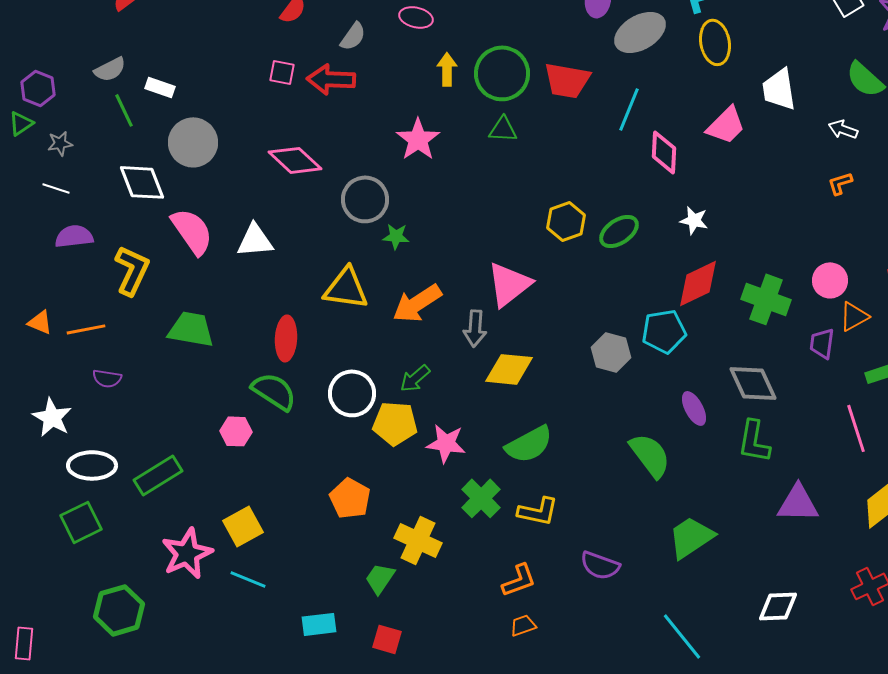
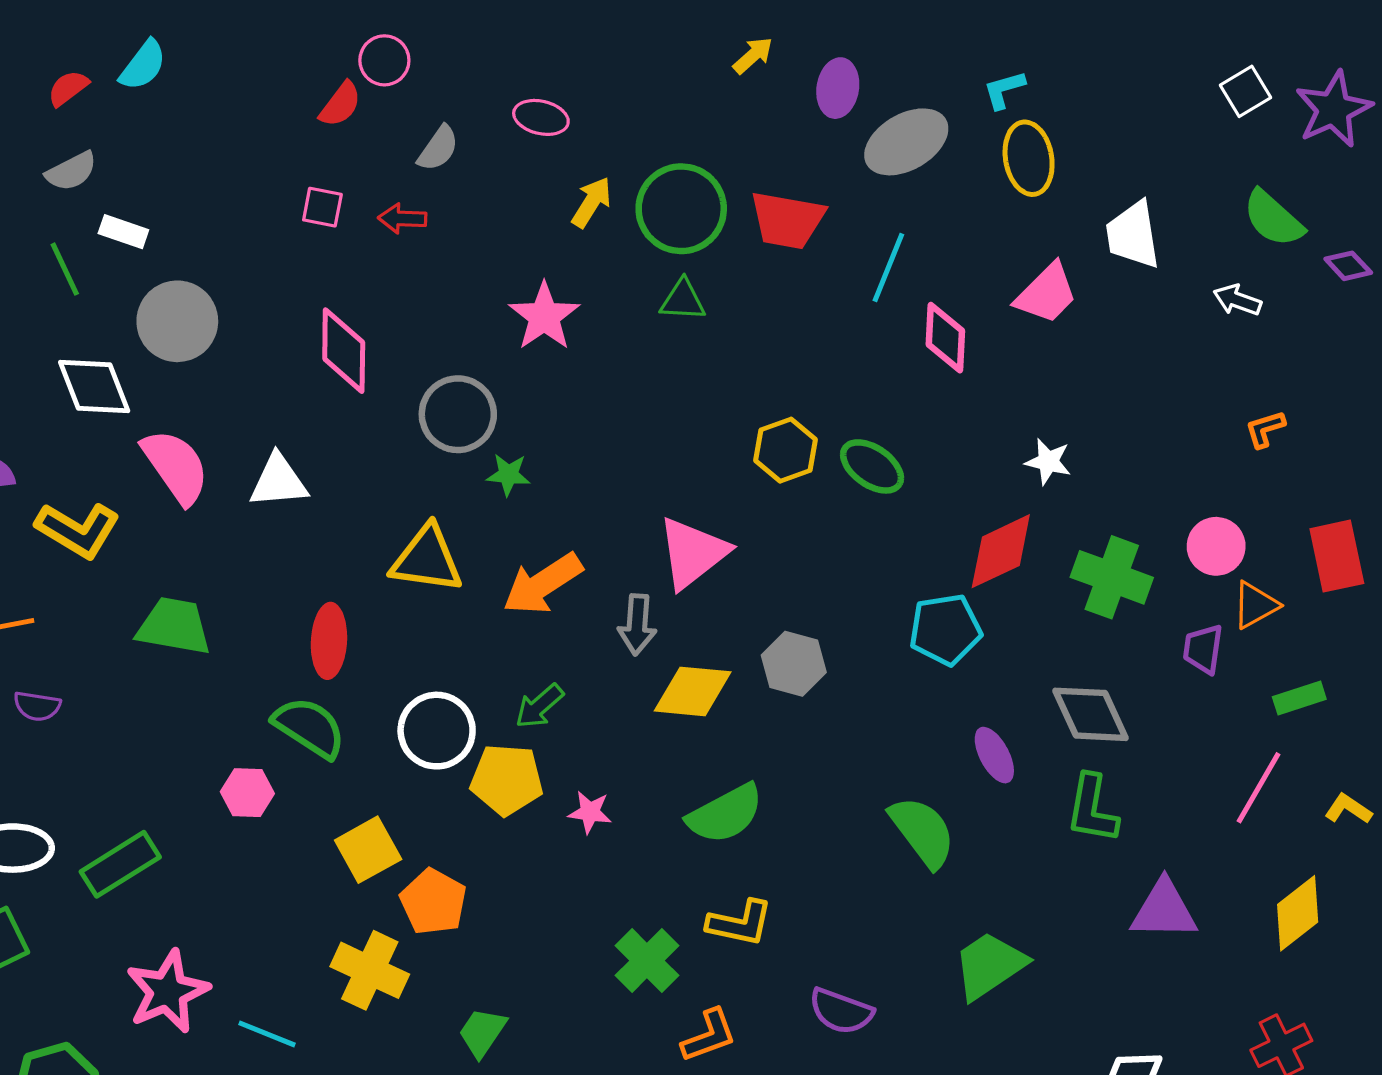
gray semicircle: (110, 69) -> (71, 171), moved
yellow arrow: (447, 69) -> (592, 202), turned 32
red arrow: (331, 79) -> (402, 219), size x0.6
pink diamond: (295, 160) -> (344, 351), turned 48
orange L-shape: (840, 183) -> (1265, 429), moved
white star: (694, 220) -> (1048, 462), moved
green ellipse: (619, 231) -> (872, 466), turned 69
yellow L-shape: (132, 270) -> (78, 530), turned 96
gray hexagon: (611, 352) -> (794, 664), moved
pink line: (856, 428) -> (1259, 788), turned 48
pink star: (446, 443) -> (590, 812), size x0.7
green cross: (481, 498) -> (647, 961), moved
yellow square: (243, 526) -> (368, 850), moved
yellow cross: (418, 540) -> (370, 970), moved

